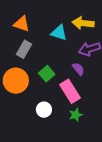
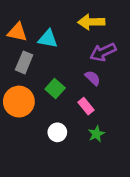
cyan triangle: (59, 33) -> (48, 39), moved
pink rectangle: (70, 91) -> (86, 106), size x0.6

